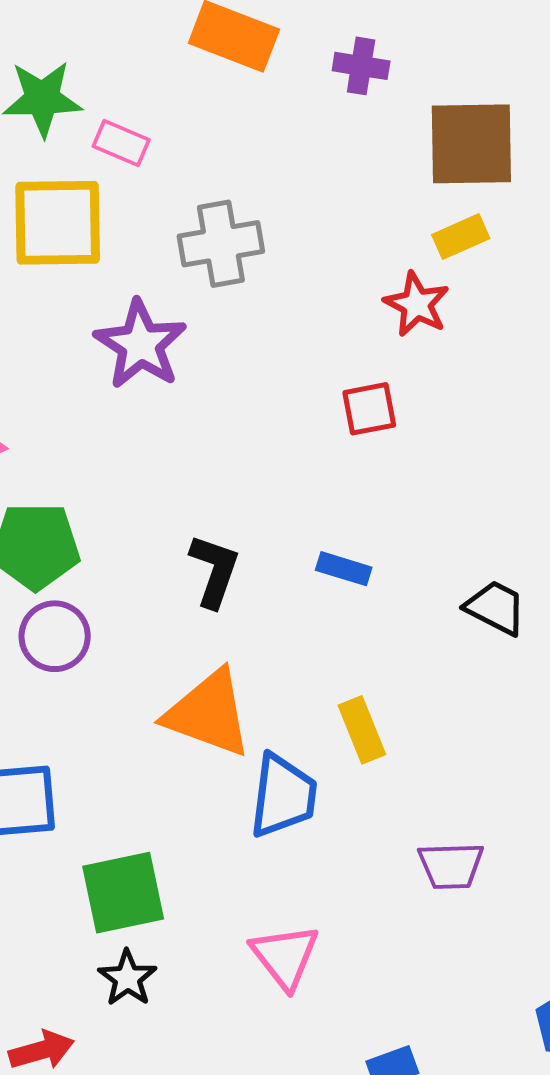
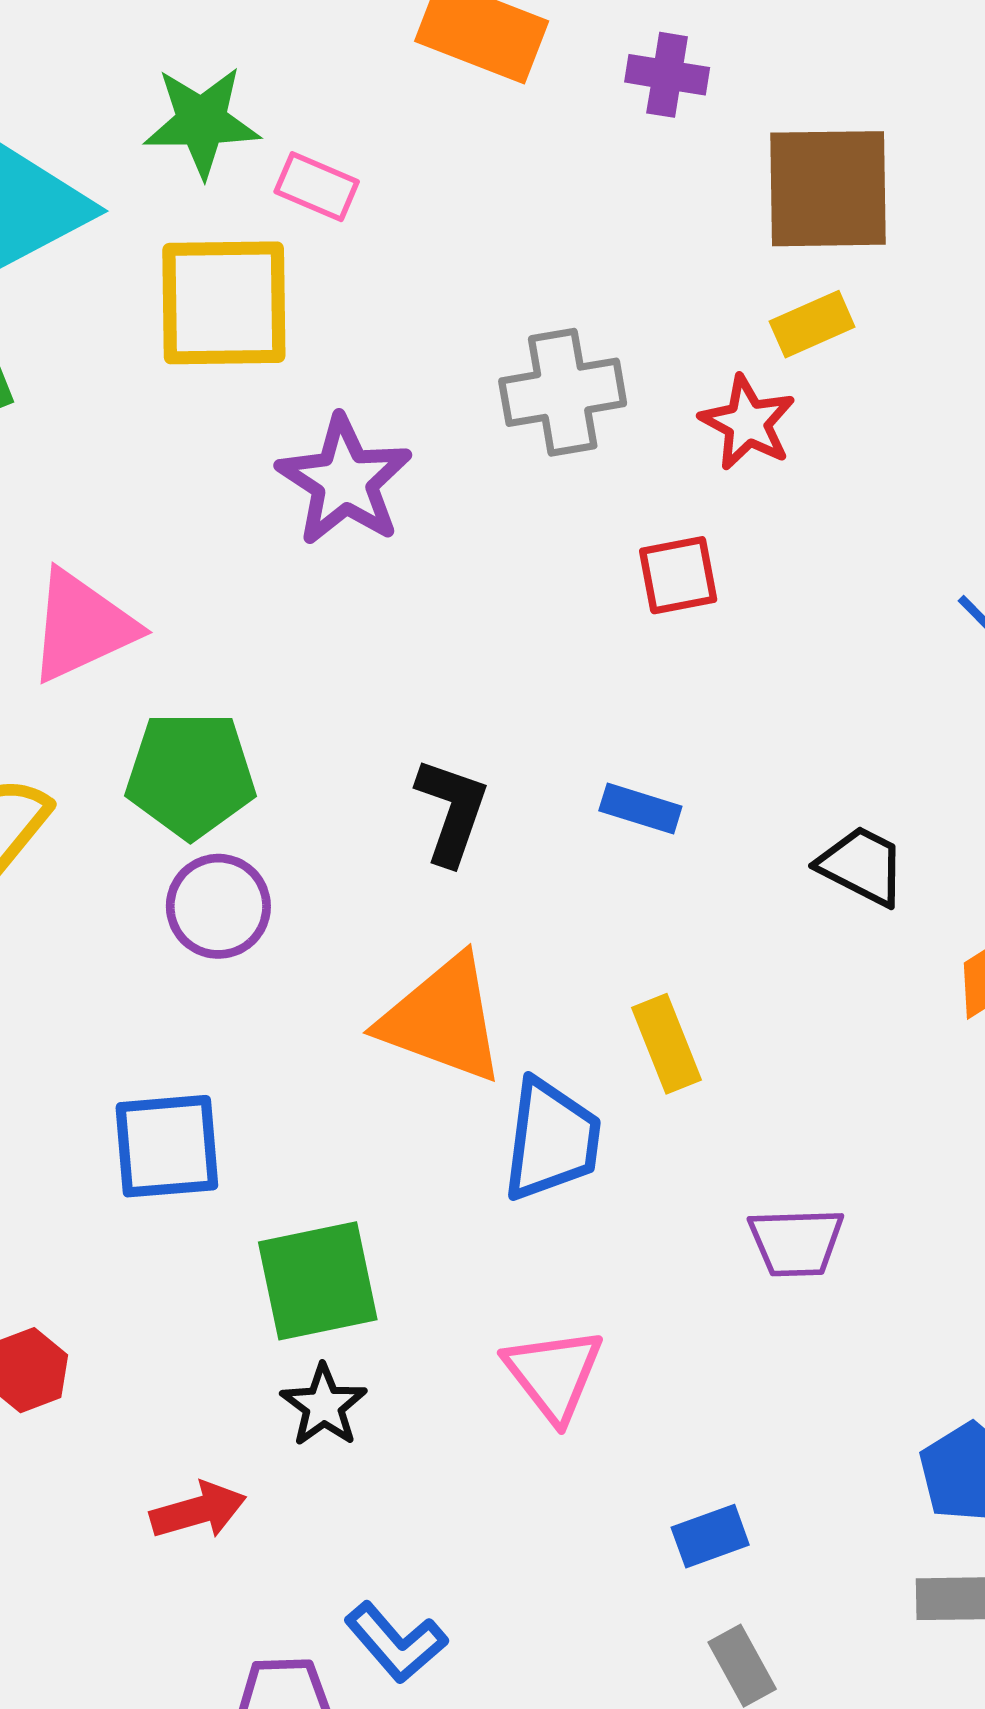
gray cross: (221, 244) -> (563, 392), moved

